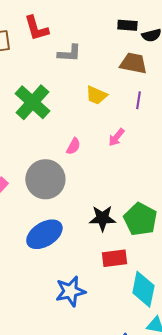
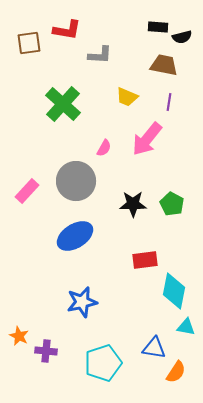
red L-shape: (36, 28) -> (67, 30), turned -64
pink arrow: (116, 137) -> (147, 139), size x1.8
black star: (102, 218) -> (133, 204), moved
green pentagon: (140, 219) -> (172, 204), moved, size x0.7
blue star: (70, 291) -> (82, 302), moved

